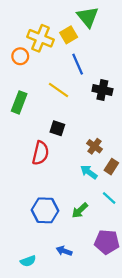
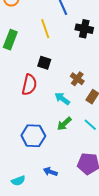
yellow line: (59, 90) -> (45, 29), turned 36
cyan arrow: (89, 172) -> (62, 99), moved
green arrow: (80, 210) -> (64, 124), moved

